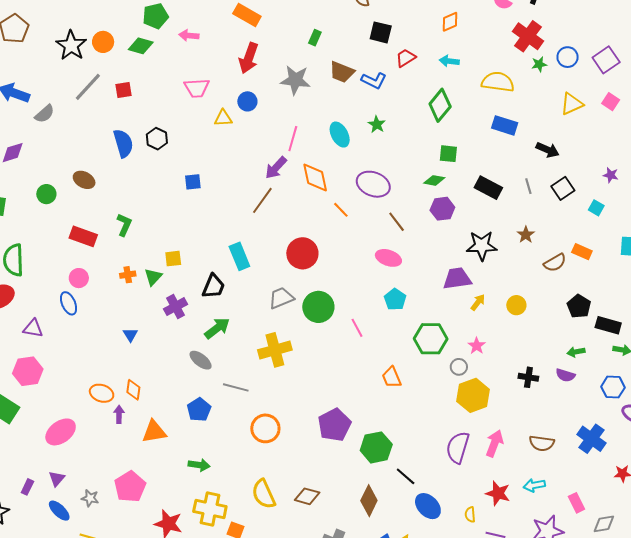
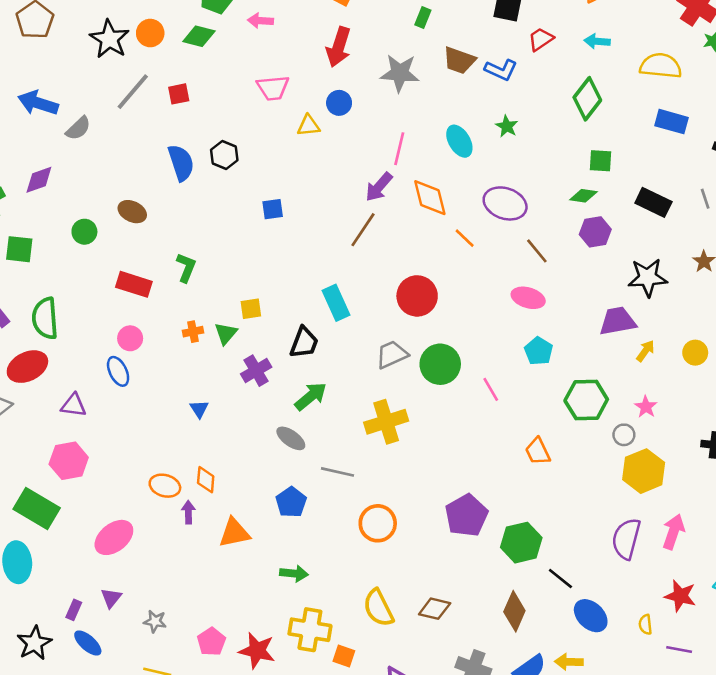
pink pentagon: (130, 487) -> (211, 642), moved, size x0.7
blue ellipse: (59, 511) -> (88, 643), moved

